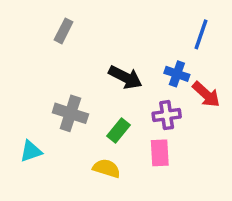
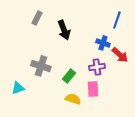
black arrow: (125, 77) -> (64, 30), moved, turned 42
yellow semicircle: (107, 168) -> (73, 99), moved

